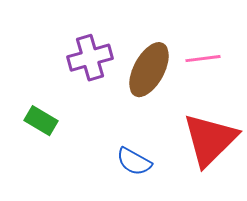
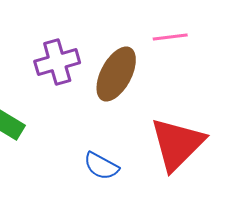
pink line: (203, 59) -> (170, 37), moved

